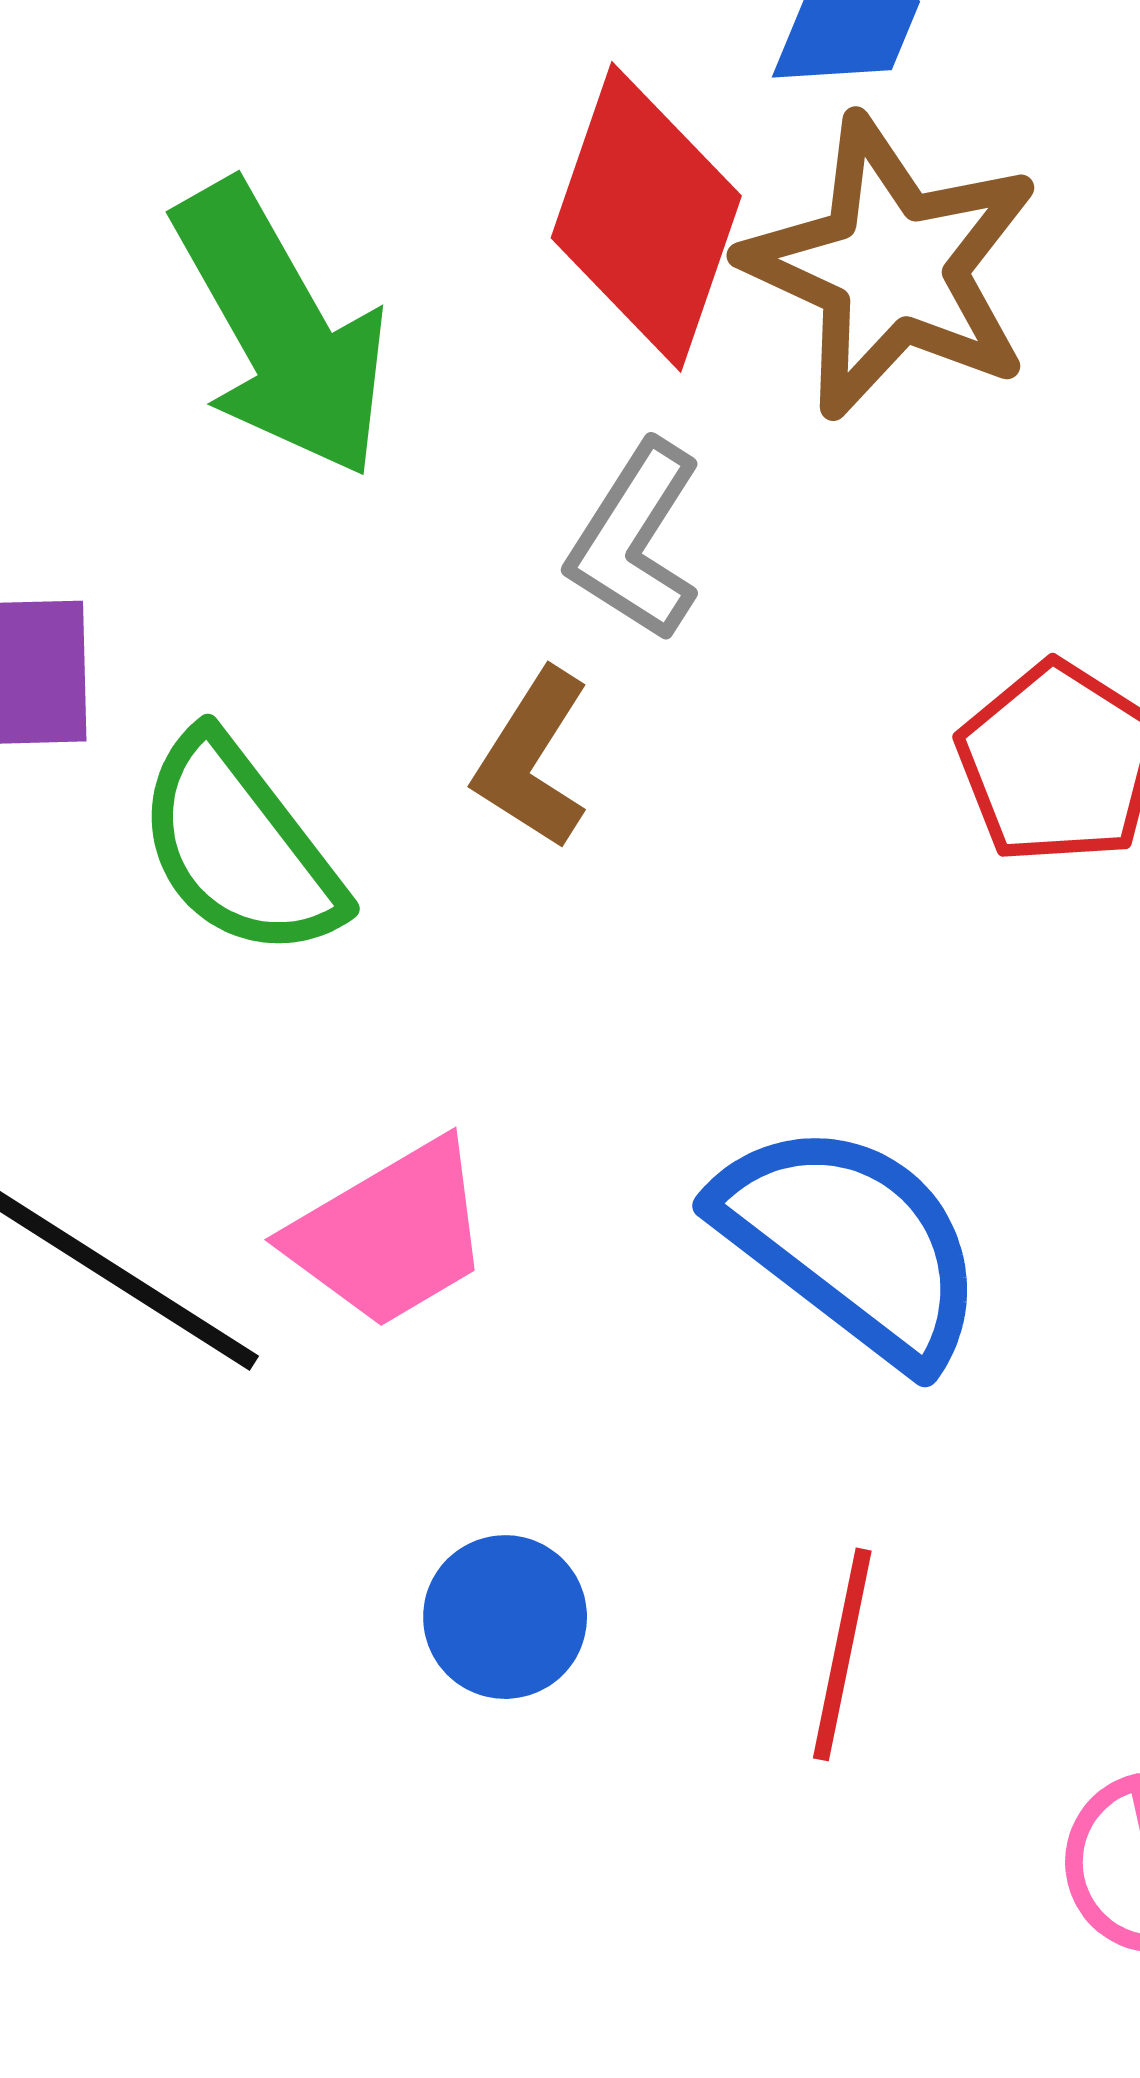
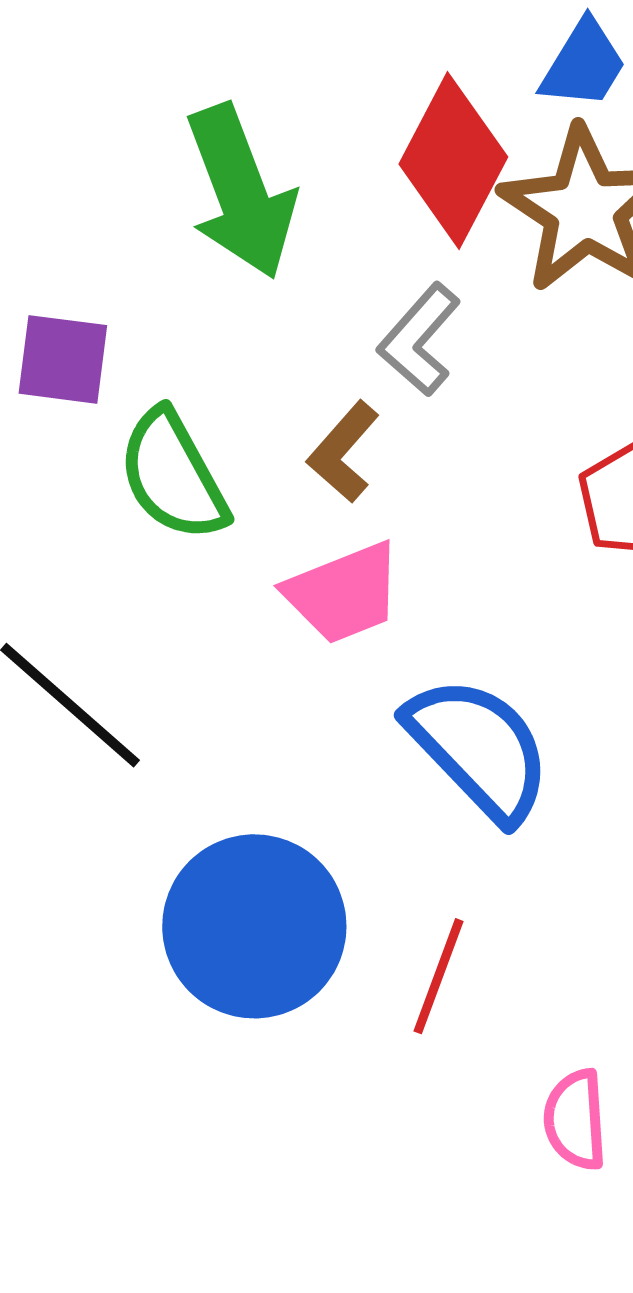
pink trapezoid: (390, 1234) -> (343, 593), moved
blue circle: (505, 1617) -> (254, 926), size x2.0

